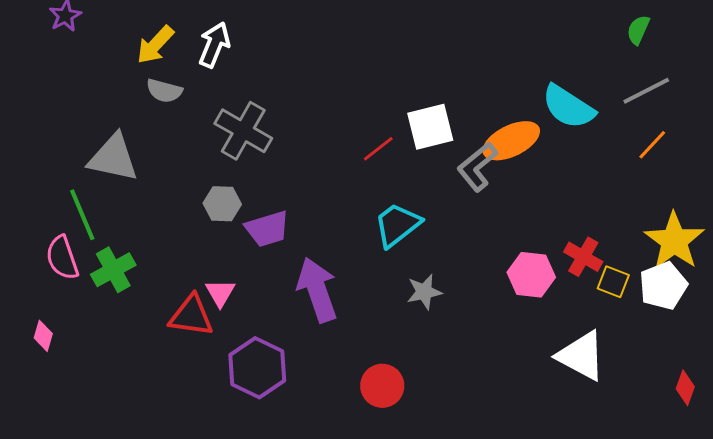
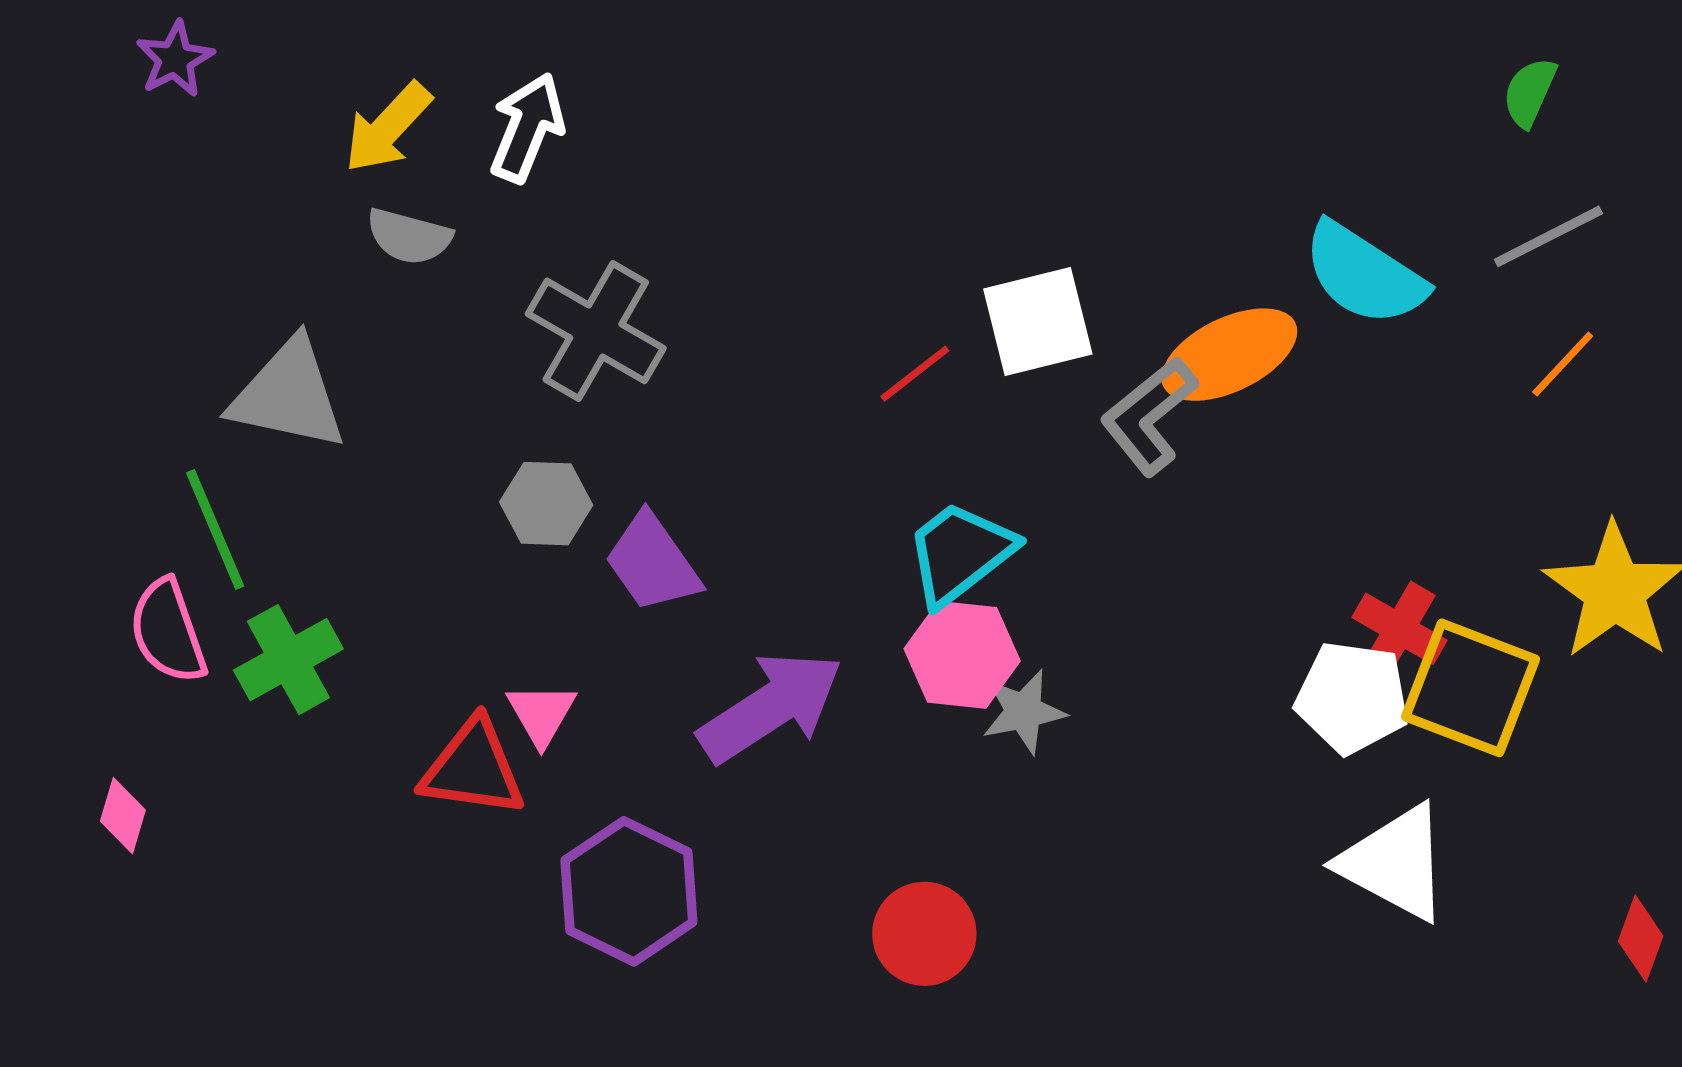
purple trapezoid: (267, 229) -> (652, 563), turned 72
pink hexagon: (531, 275) -> (962, 655), moved
yellow square: (613, 282) -> (1470, 688), size x1.8
white pentagon: (663, 286) -> (1352, 697), moved, turned 30
purple arrow: (317, 290) -> (771, 707), turned 76

